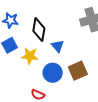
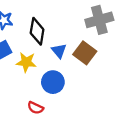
brown square: (78, 71) -> (85, 53), moved, turned -30

